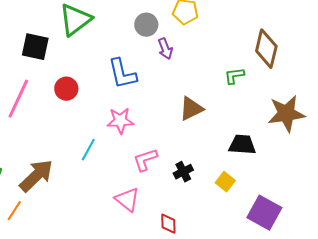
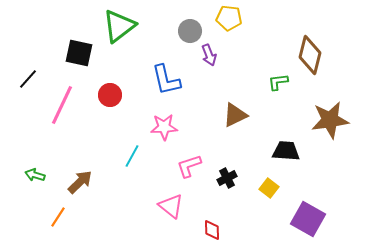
brown arrow: (36, 176) -> (80, 182), size x0.7

